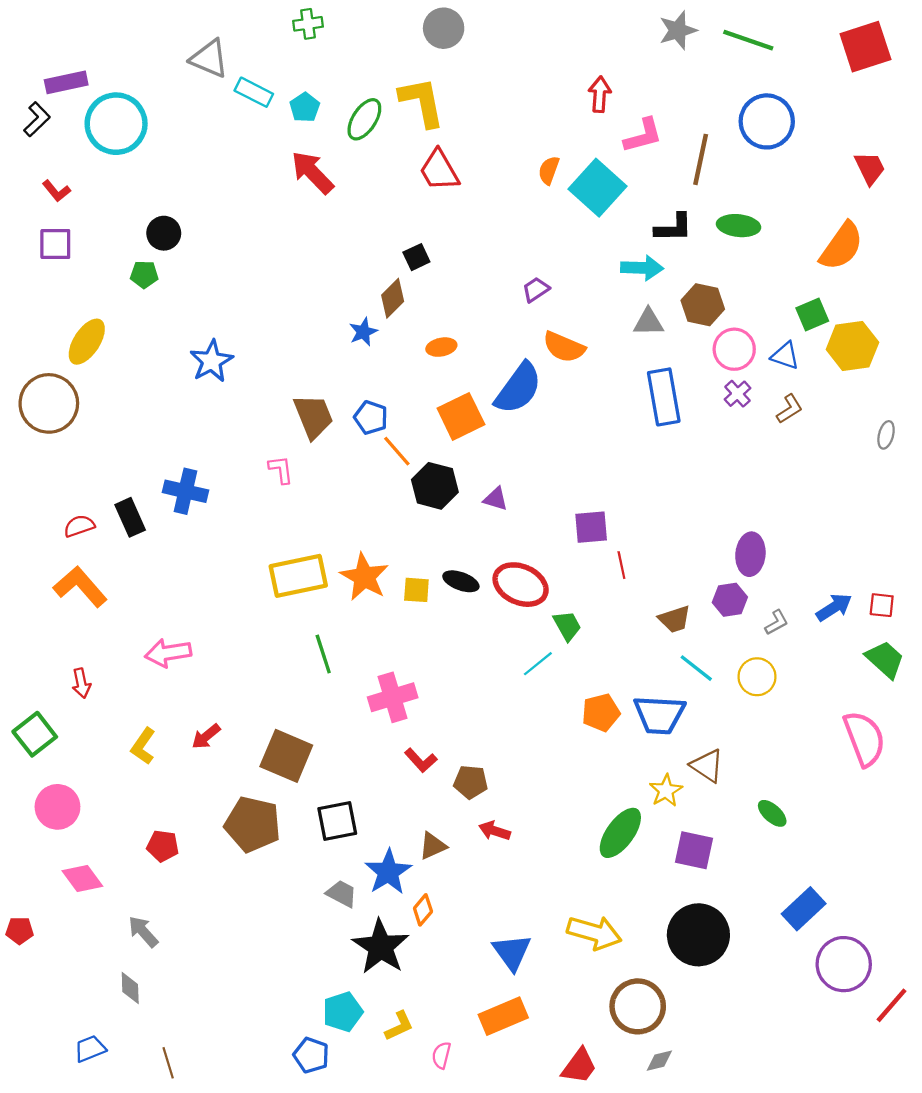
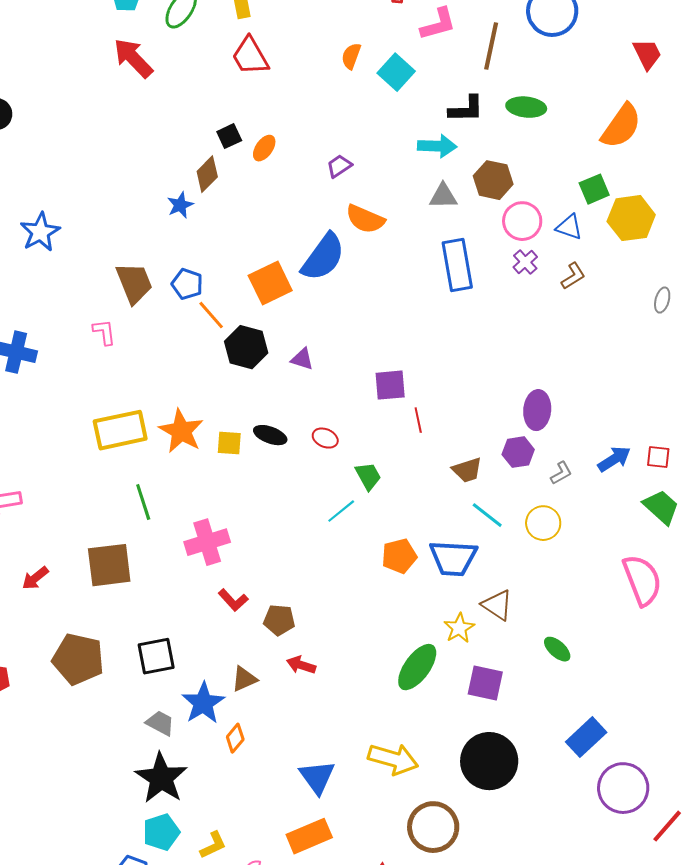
cyan square: (598, 188) -> (396, 72), size x0.7
orange ellipse: (441, 347) -> (264, 148), moved, turned -44
red ellipse: (521, 585) -> (325, 438), size x0.5
brown square: (286, 756) -> (109, 565), moved, turned -30
black star: (381, 947) -> (161, 778), moved

